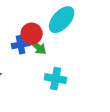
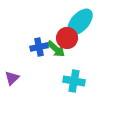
red circle: (32, 34) -> (67, 38), moved

